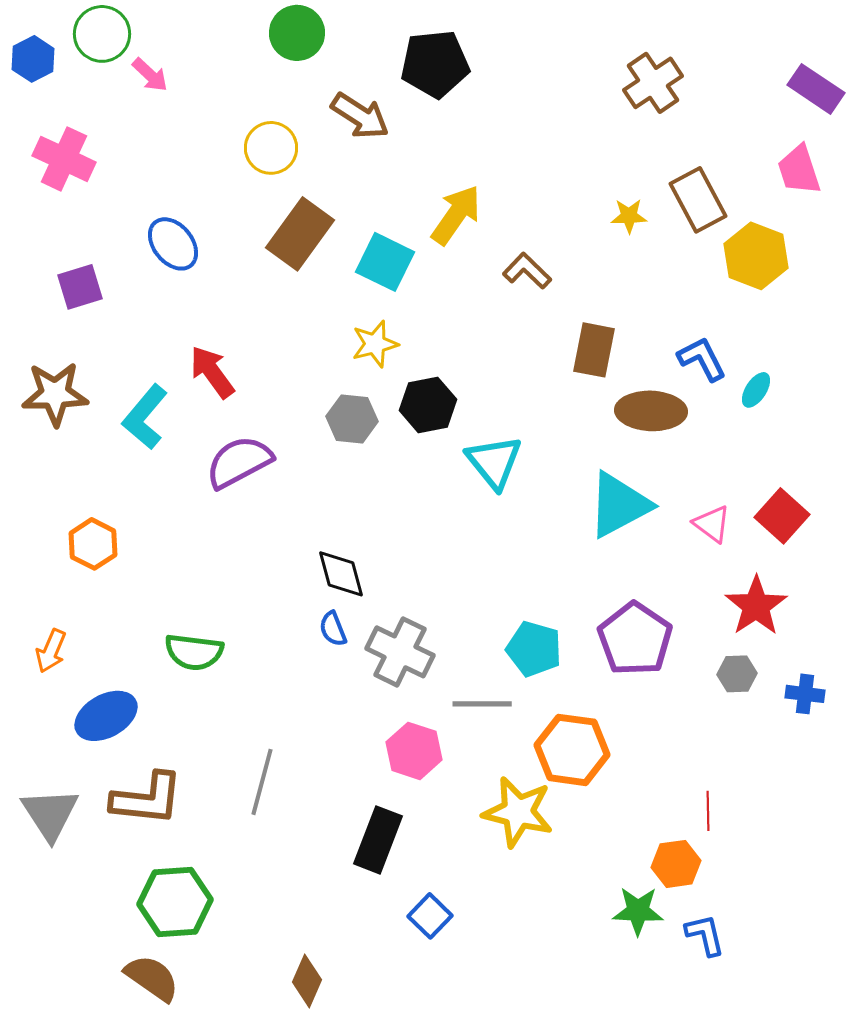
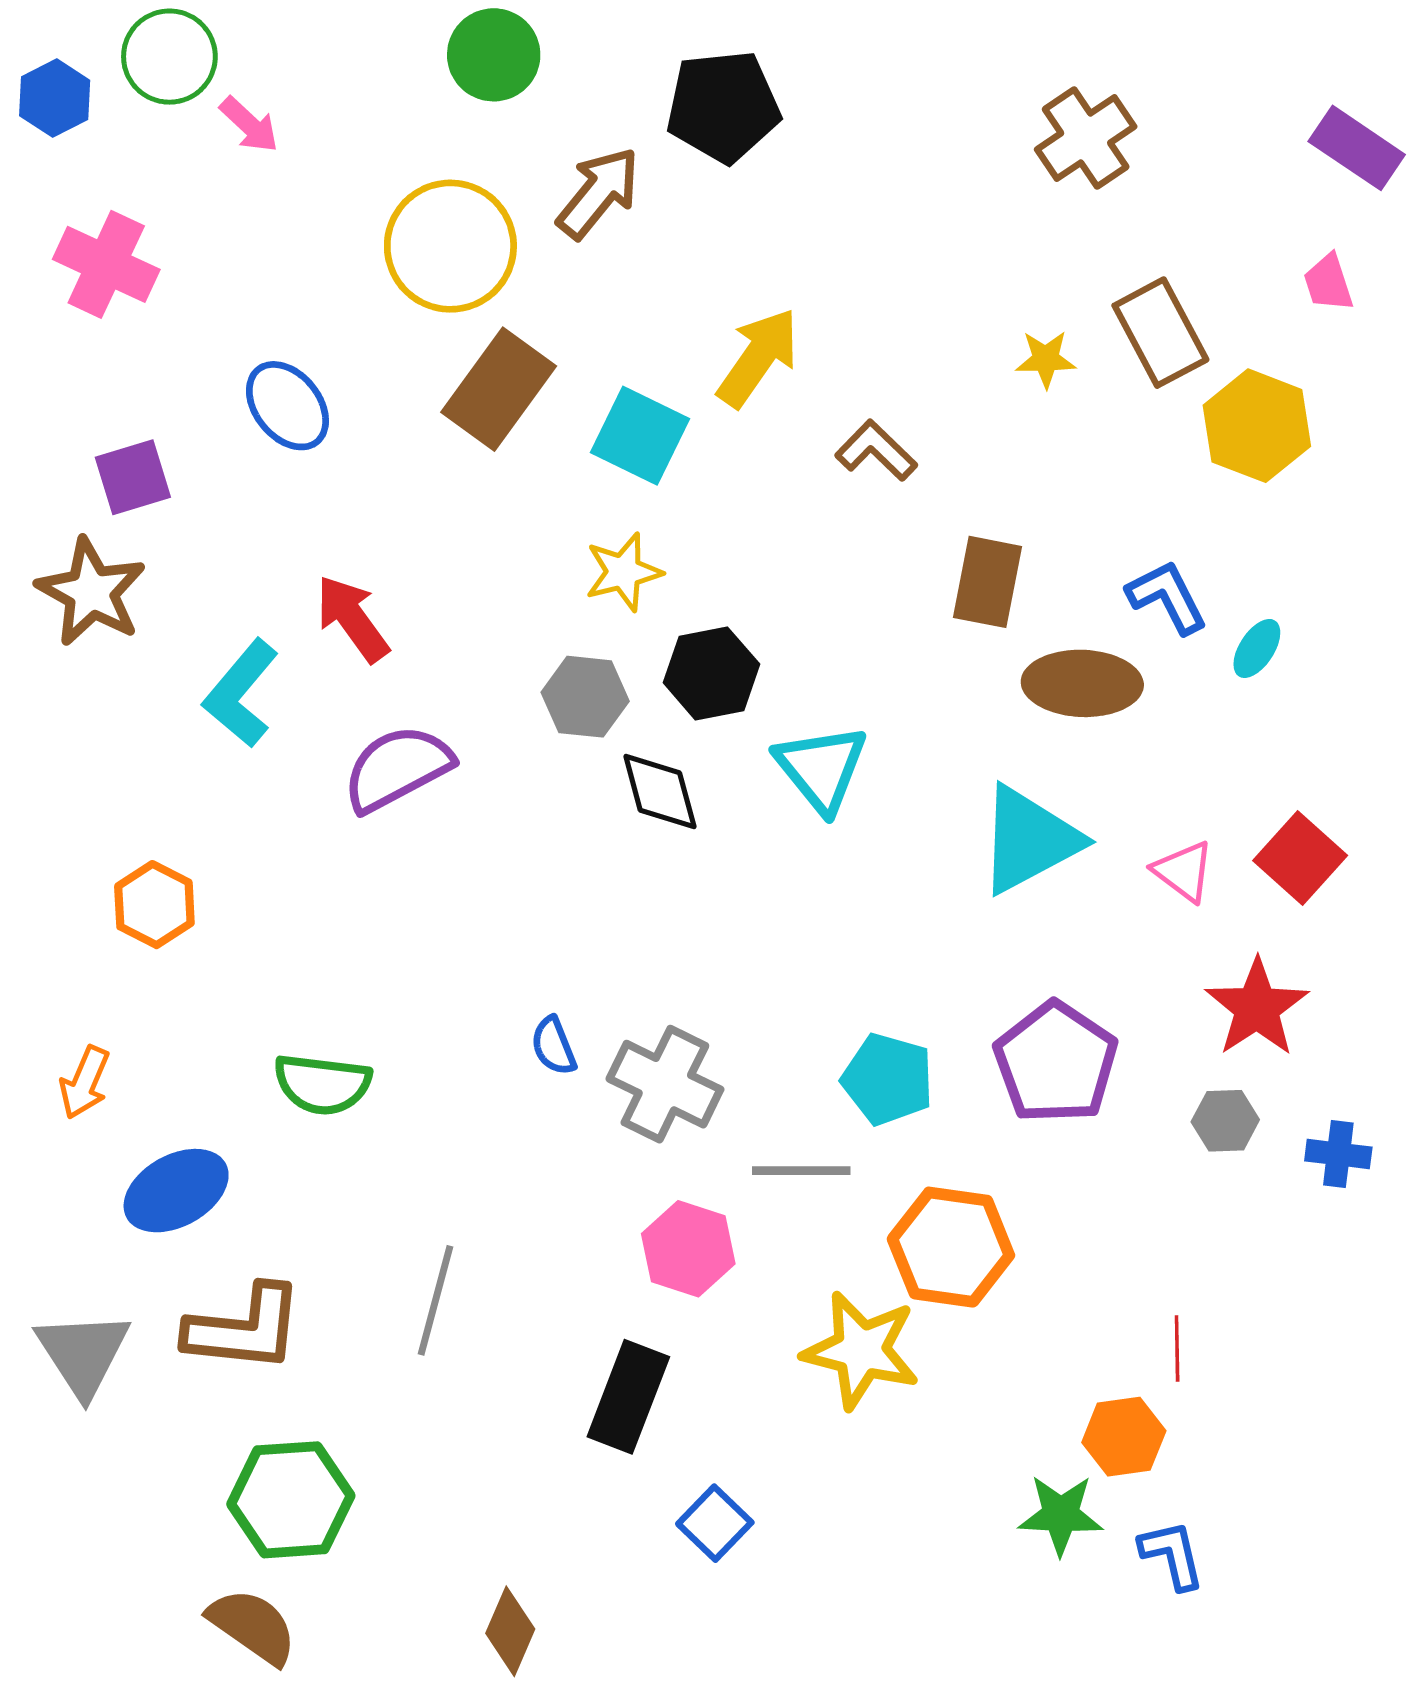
brown arrow: (360, 116) -> (598, 193), turned -84
yellow circle: (271, 148) -> (450, 246), size x1.5
pink trapezoid: (799, 170) -> (1328, 283), size x0.7
brown star: (55, 394) -> (91, 592), moved, turned 30
black diamond: (341, 574) -> (660, 791), moved

